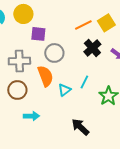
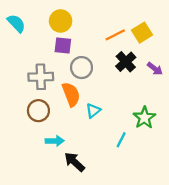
yellow circle: (23, 14) -> (61, 21), moved
cyan line: (84, 82) -> (121, 140), moved
black arrow: (80, 127) -> (75, 162), moved

